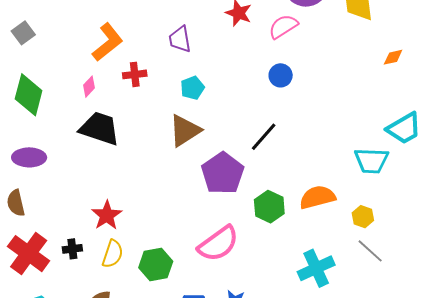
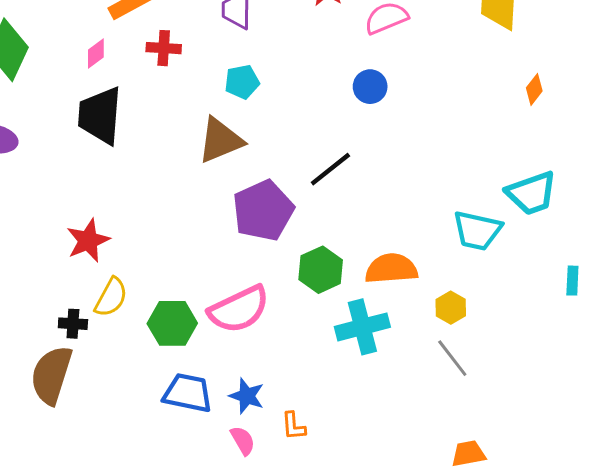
orange diamond: (393, 57) -> (534, 89), turned -50
black trapezoid: (99, 128) -> (100, 116), turned -114
black cross: (72, 249) -> (73, 324), moved
yellow semicircle: (113, 254) -> (111, 297), moved
green hexagon: (156, 264) -> (172, 323), moved
cyan cross: (316, 268) -> (362, 327), moved

